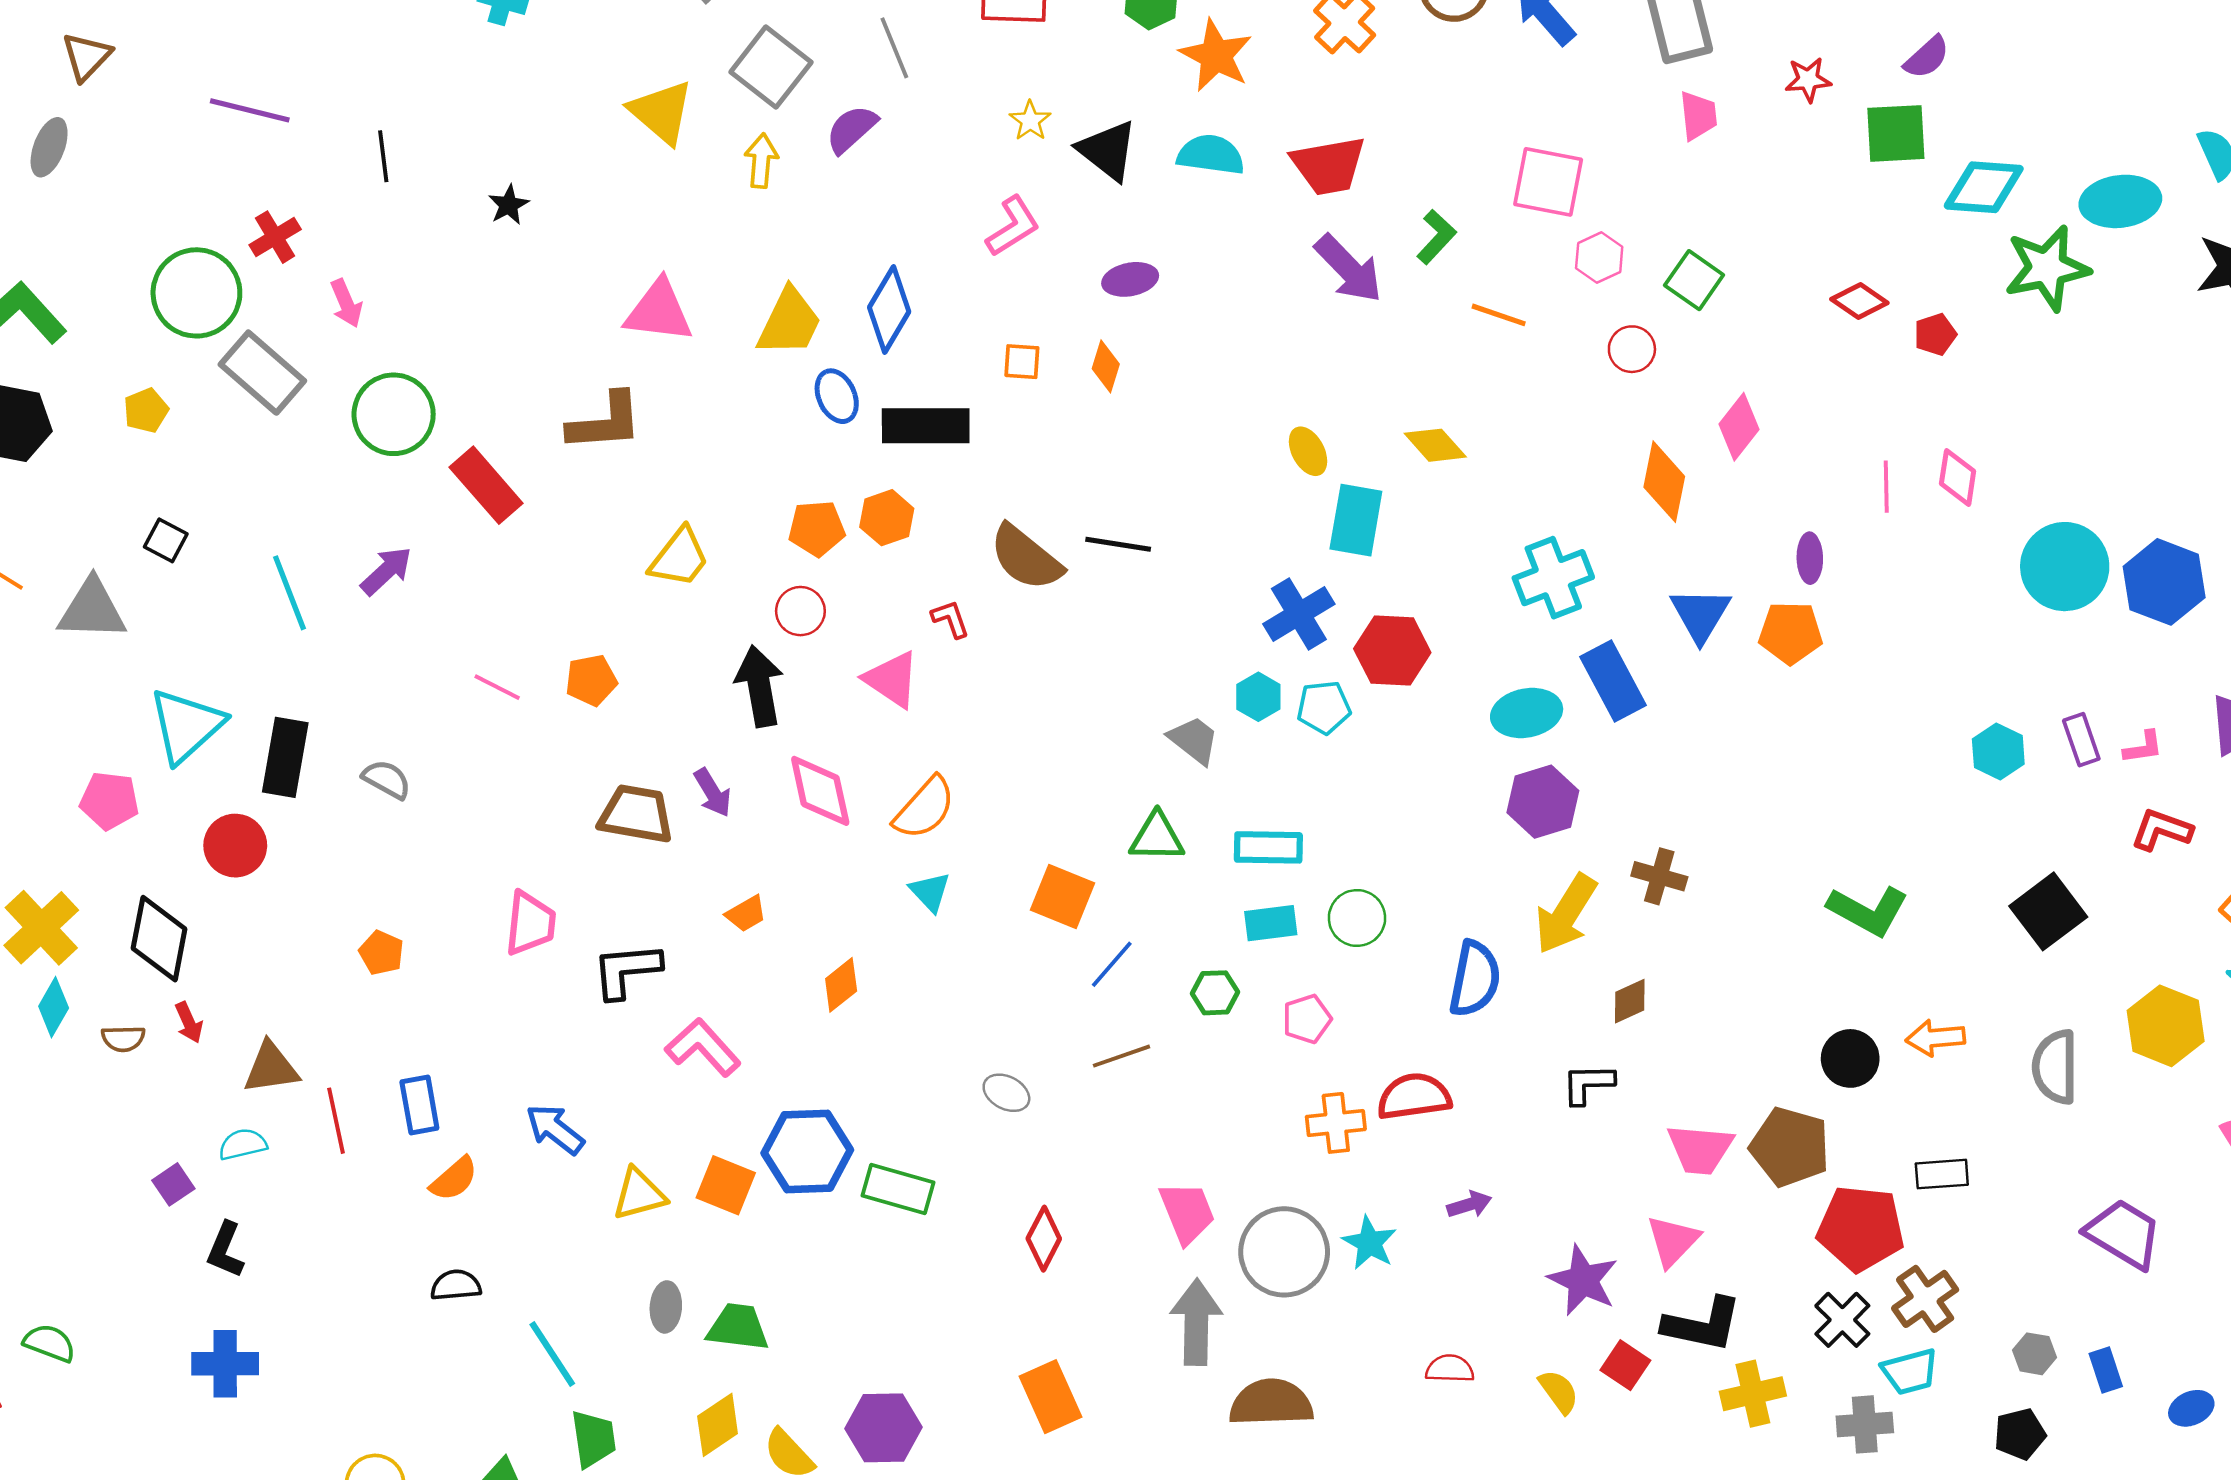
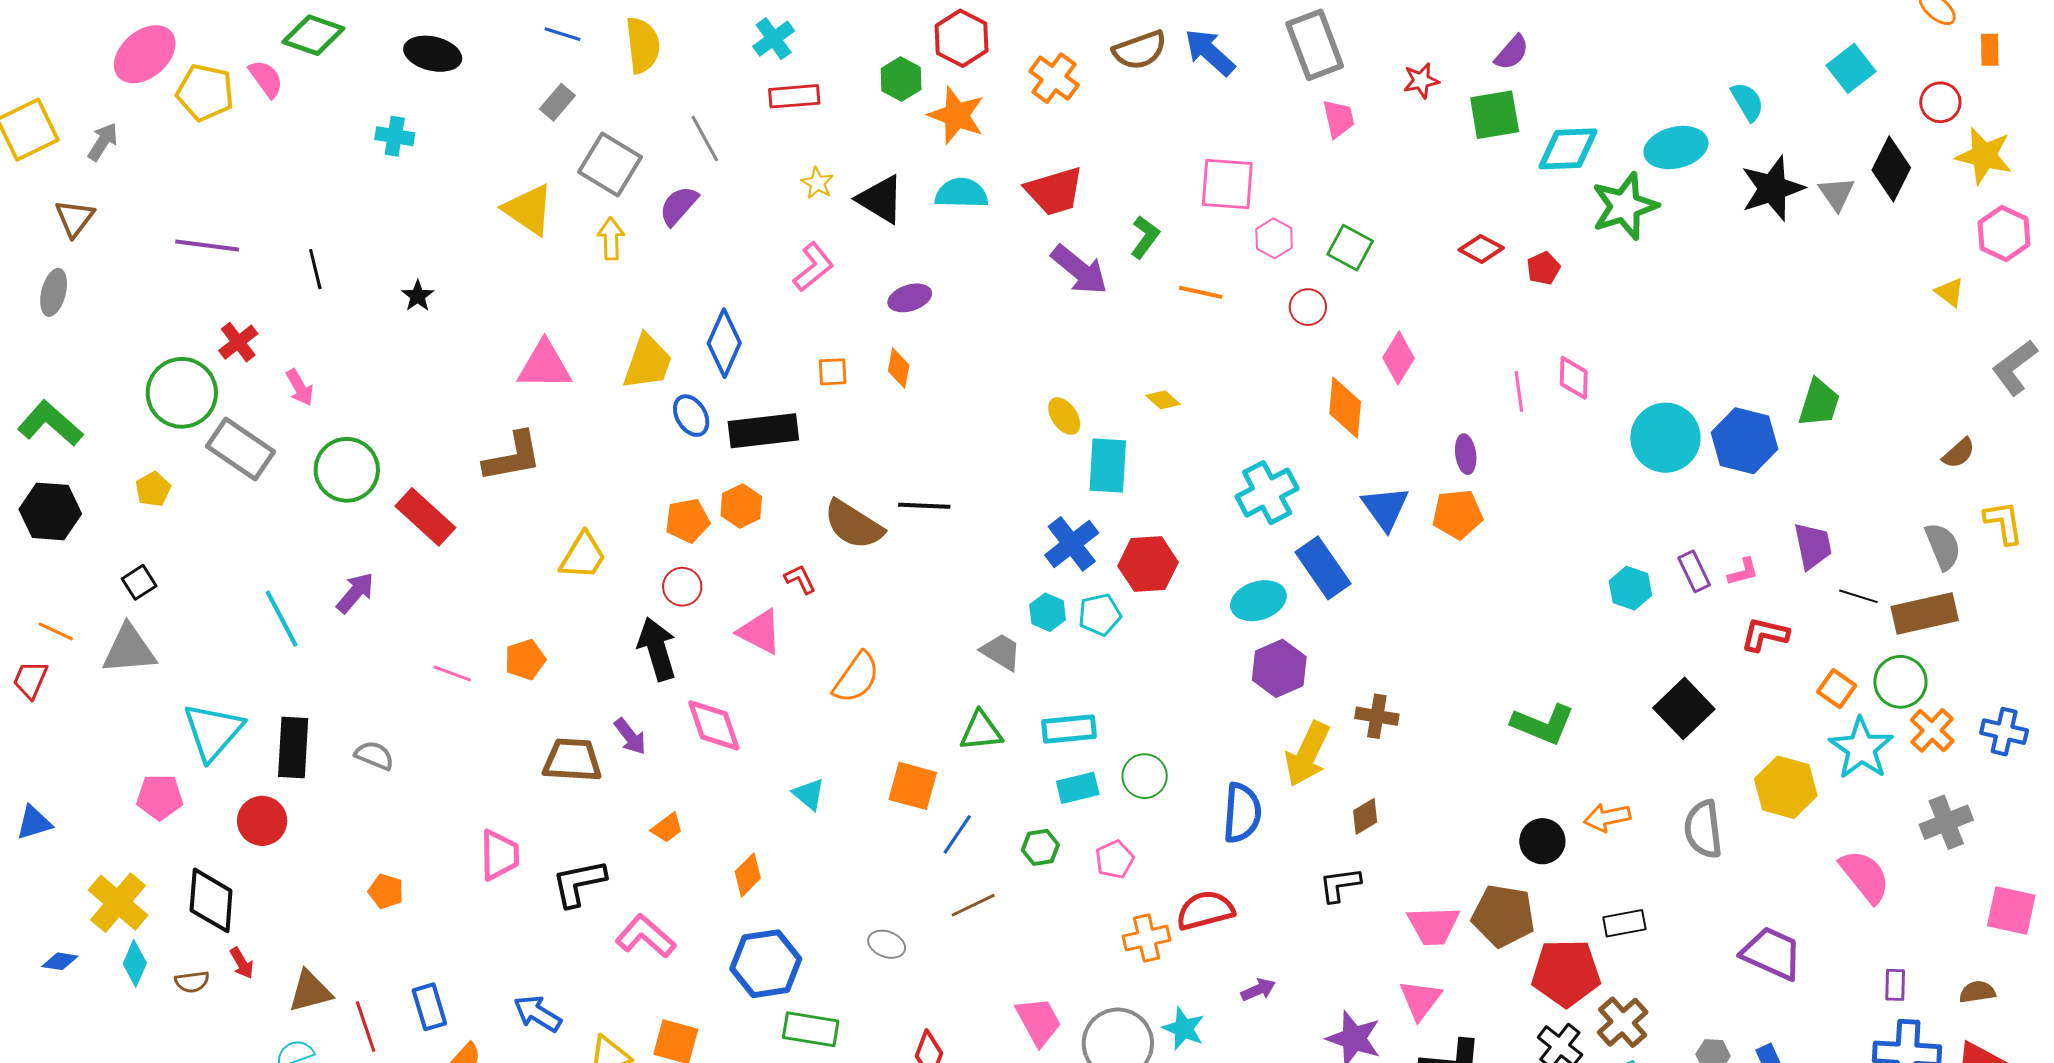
yellow diamond: (1435, 445) -> (1163, 400), size x0.7
black square: (166, 540) -> (139, 582), moved, turned 36
orange semicircle: (925, 808) -> (856, 678), moved
blue hexagon: (807, 1151) -> (766, 964), moved

